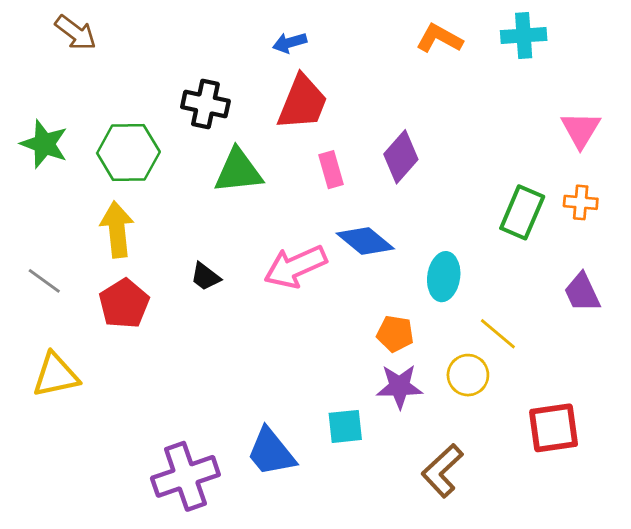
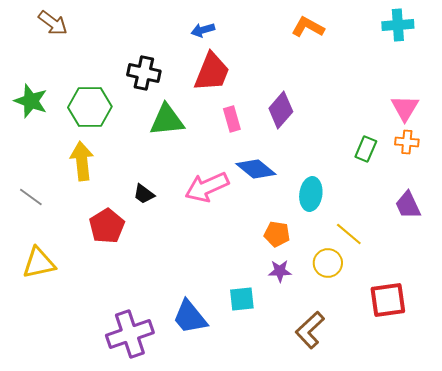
cyan cross: (524, 36) -> (398, 25), moved
pink triangle: (581, 130) -> (405, 108), moved
green rectangle: (522, 212) -> (366, 149), size x0.7
red pentagon: (124, 304) -> (107, 226), moved
purple star: (399, 386) -> (280, 271), size x0.7

